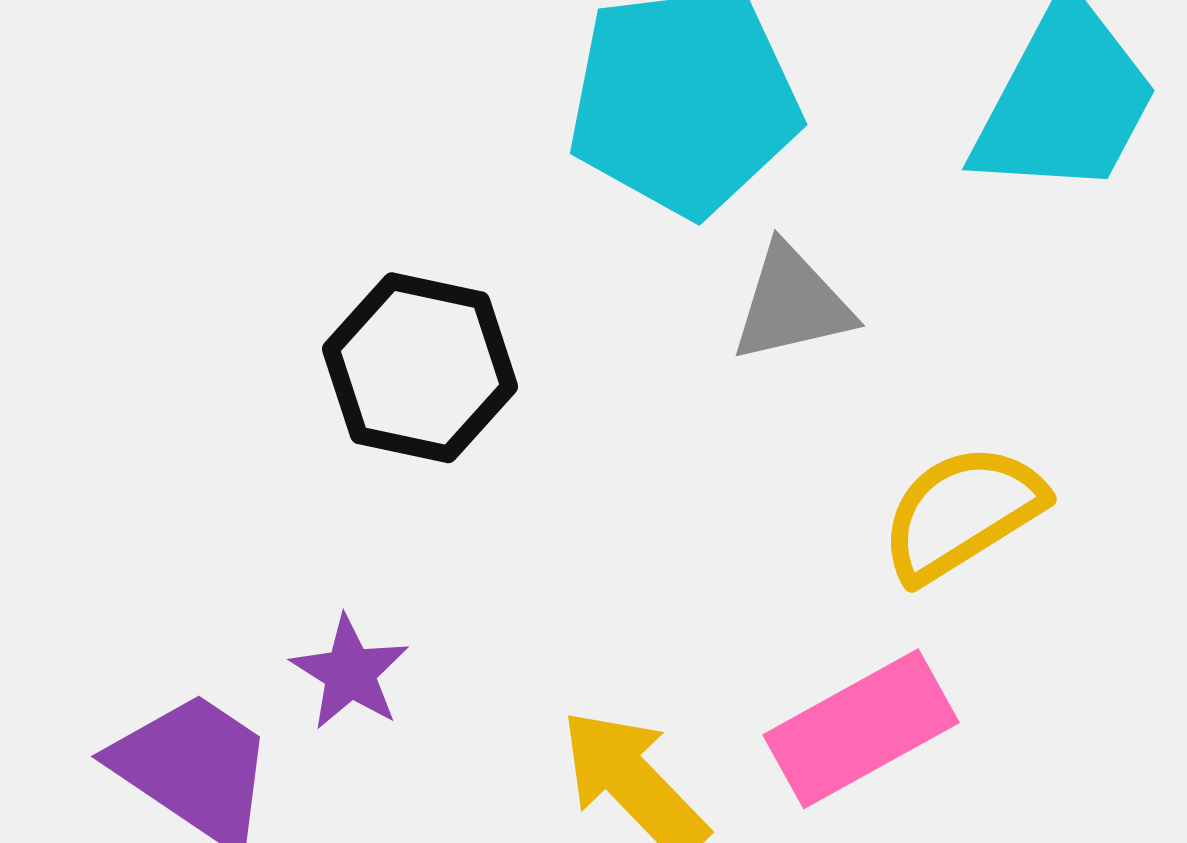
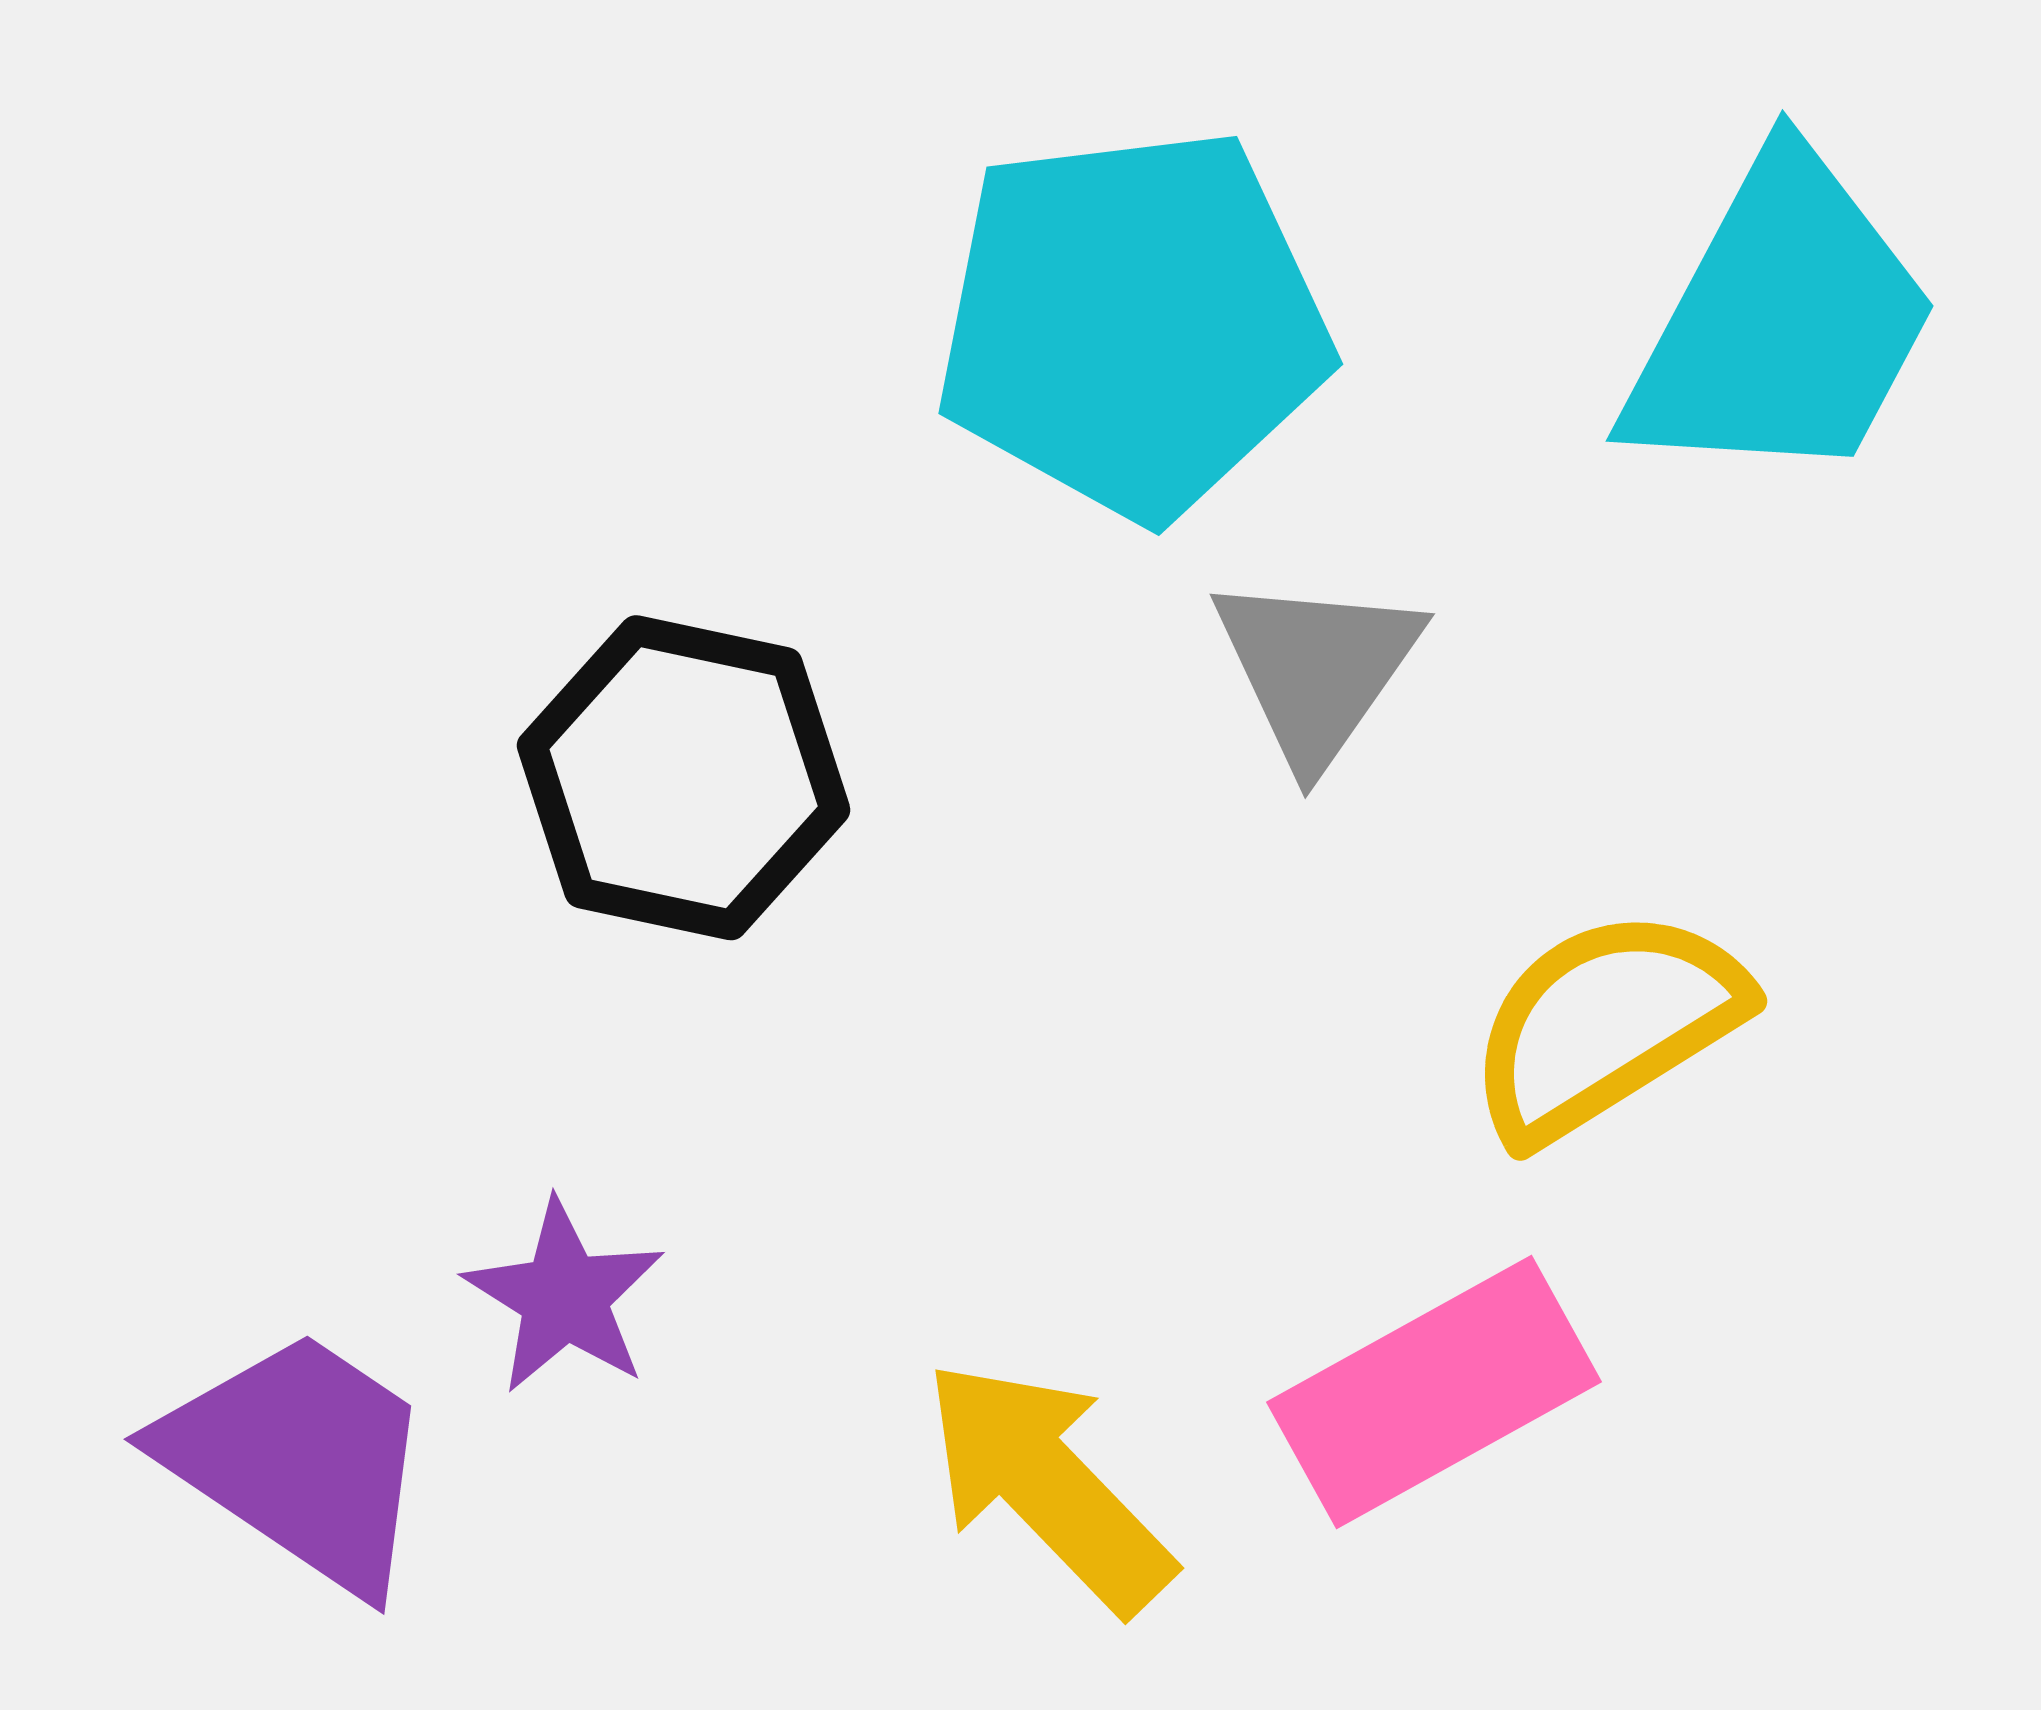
gray triangle: (792, 304) -> (1317, 669), turned -42

